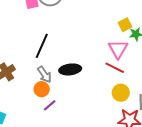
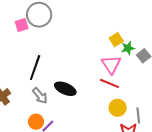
black ellipse: (70, 69) -> (65, 89), turned 35
orange circle: (42, 89) -> (36, 122), moved

